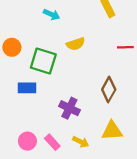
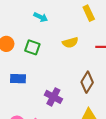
yellow semicircle: (76, 44) -> (70, 43), moved
green square: (43, 61) -> (32, 47), moved, size x0.7

